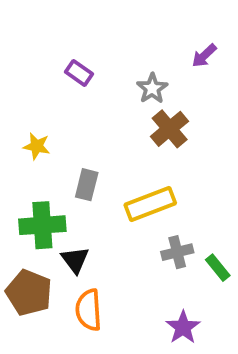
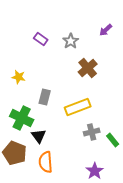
gray star: (152, 88) -> (71, 41), moved
green cross: (42, 225) -> (22, 118), turned 30

